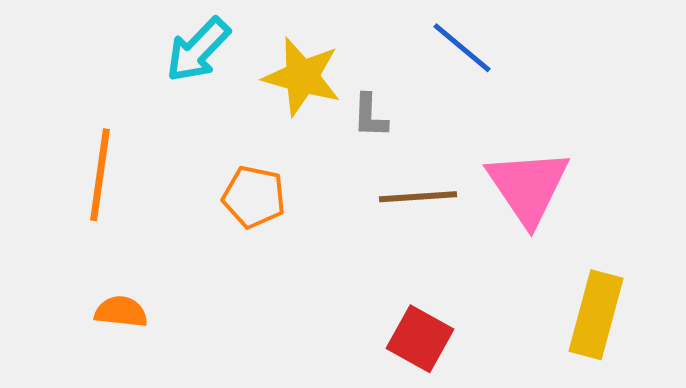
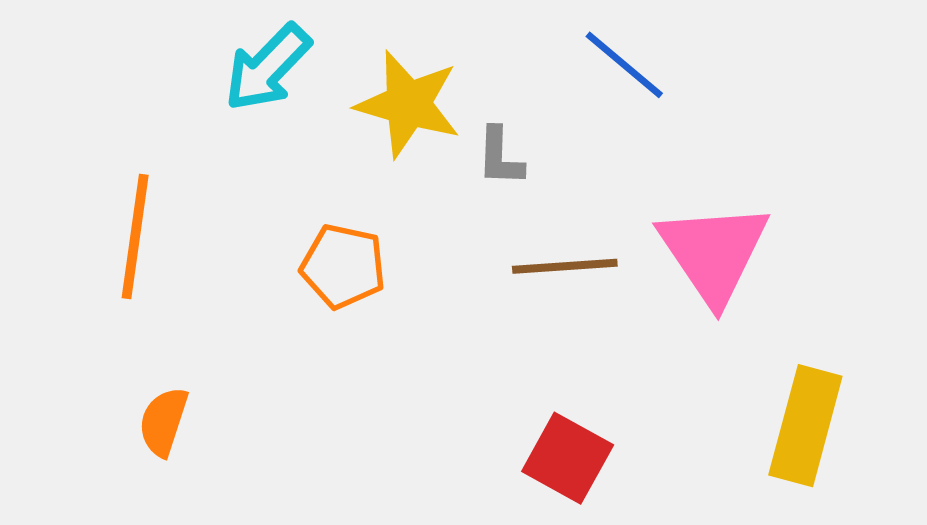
orange semicircle: (121, 312) -> (163, 422), turned -78

